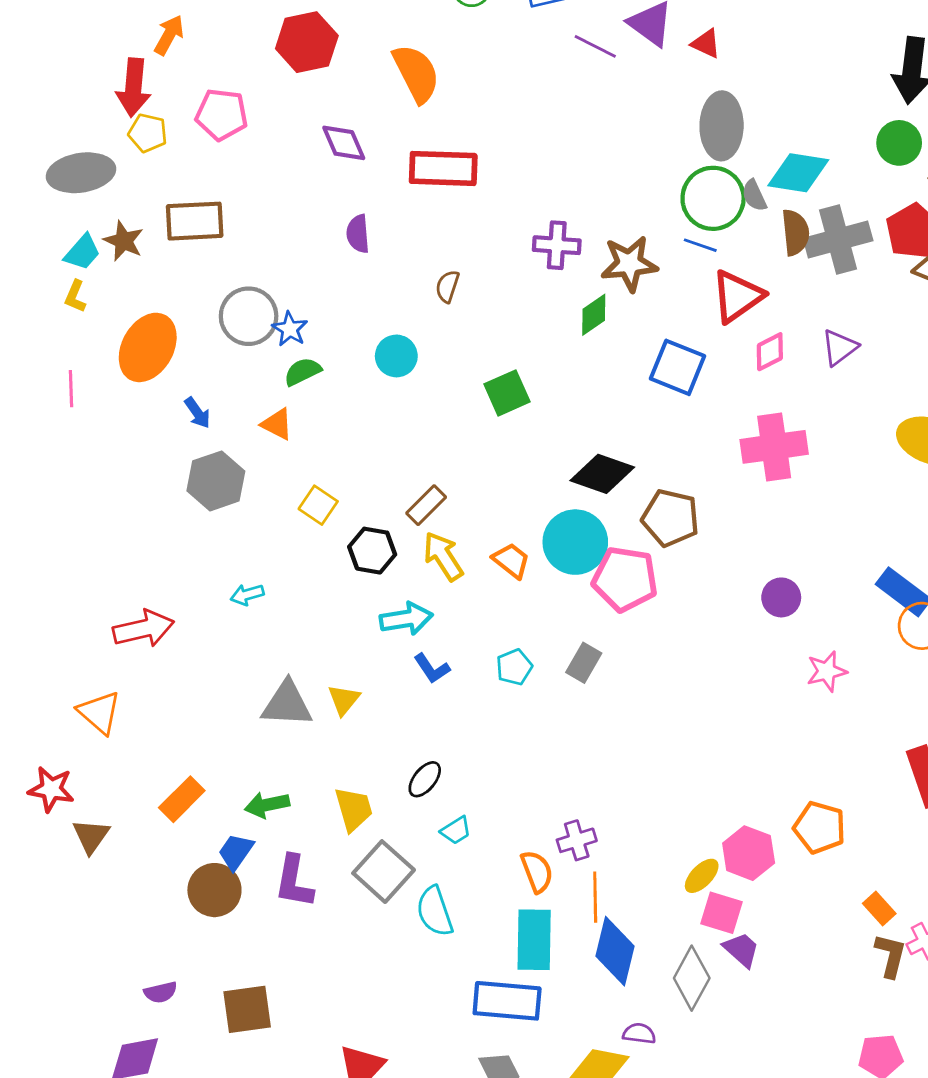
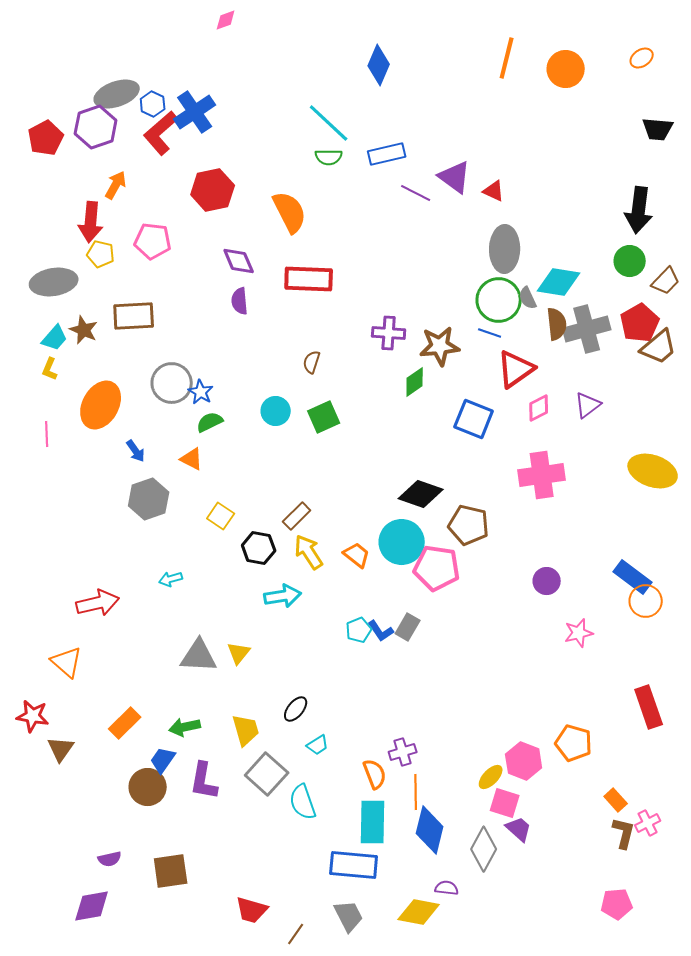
purple semicircle: (358, 234) -> (240, 301), moved
green square: (507, 393) -> (324, 417), moved
blue L-shape: (432, 668) -> (381, 631), moved

